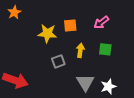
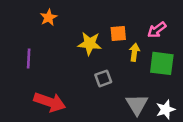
green square: (105, 49) -> (162, 63), size x1.5
yellow arrow: (80, 50) -> (134, 52), moved

